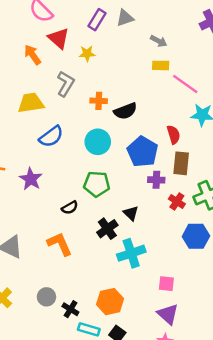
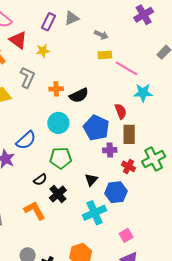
blue semicircle: (51, 137) -> (26, 140), moved
black triangle: (131, 213) -> (91, 180), turned 32
black cross: (107, 229) -> (58, 194), moved
blue hexagon: (196, 236) -> (116, 192), moved
pink square: (166, 284) -> (126, 235), turned -32

